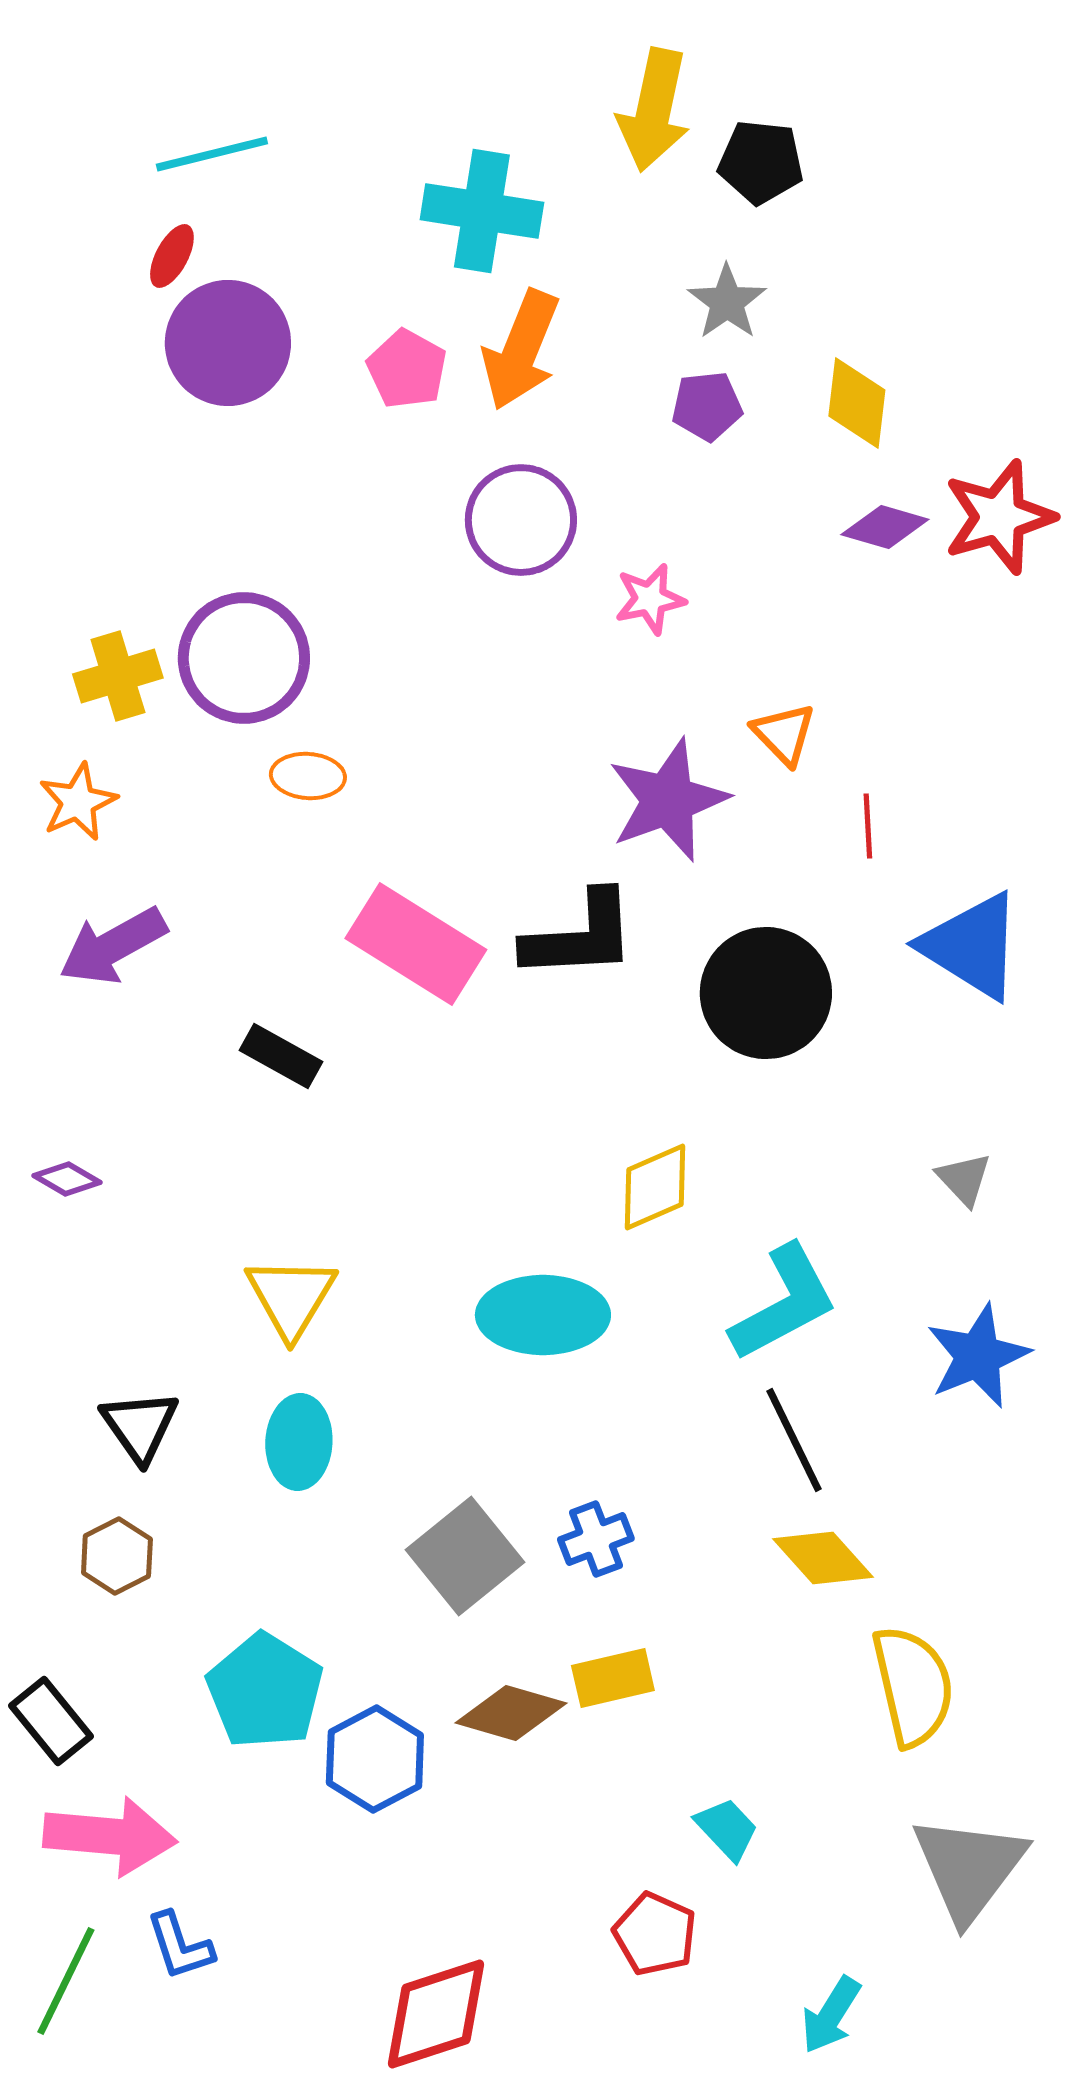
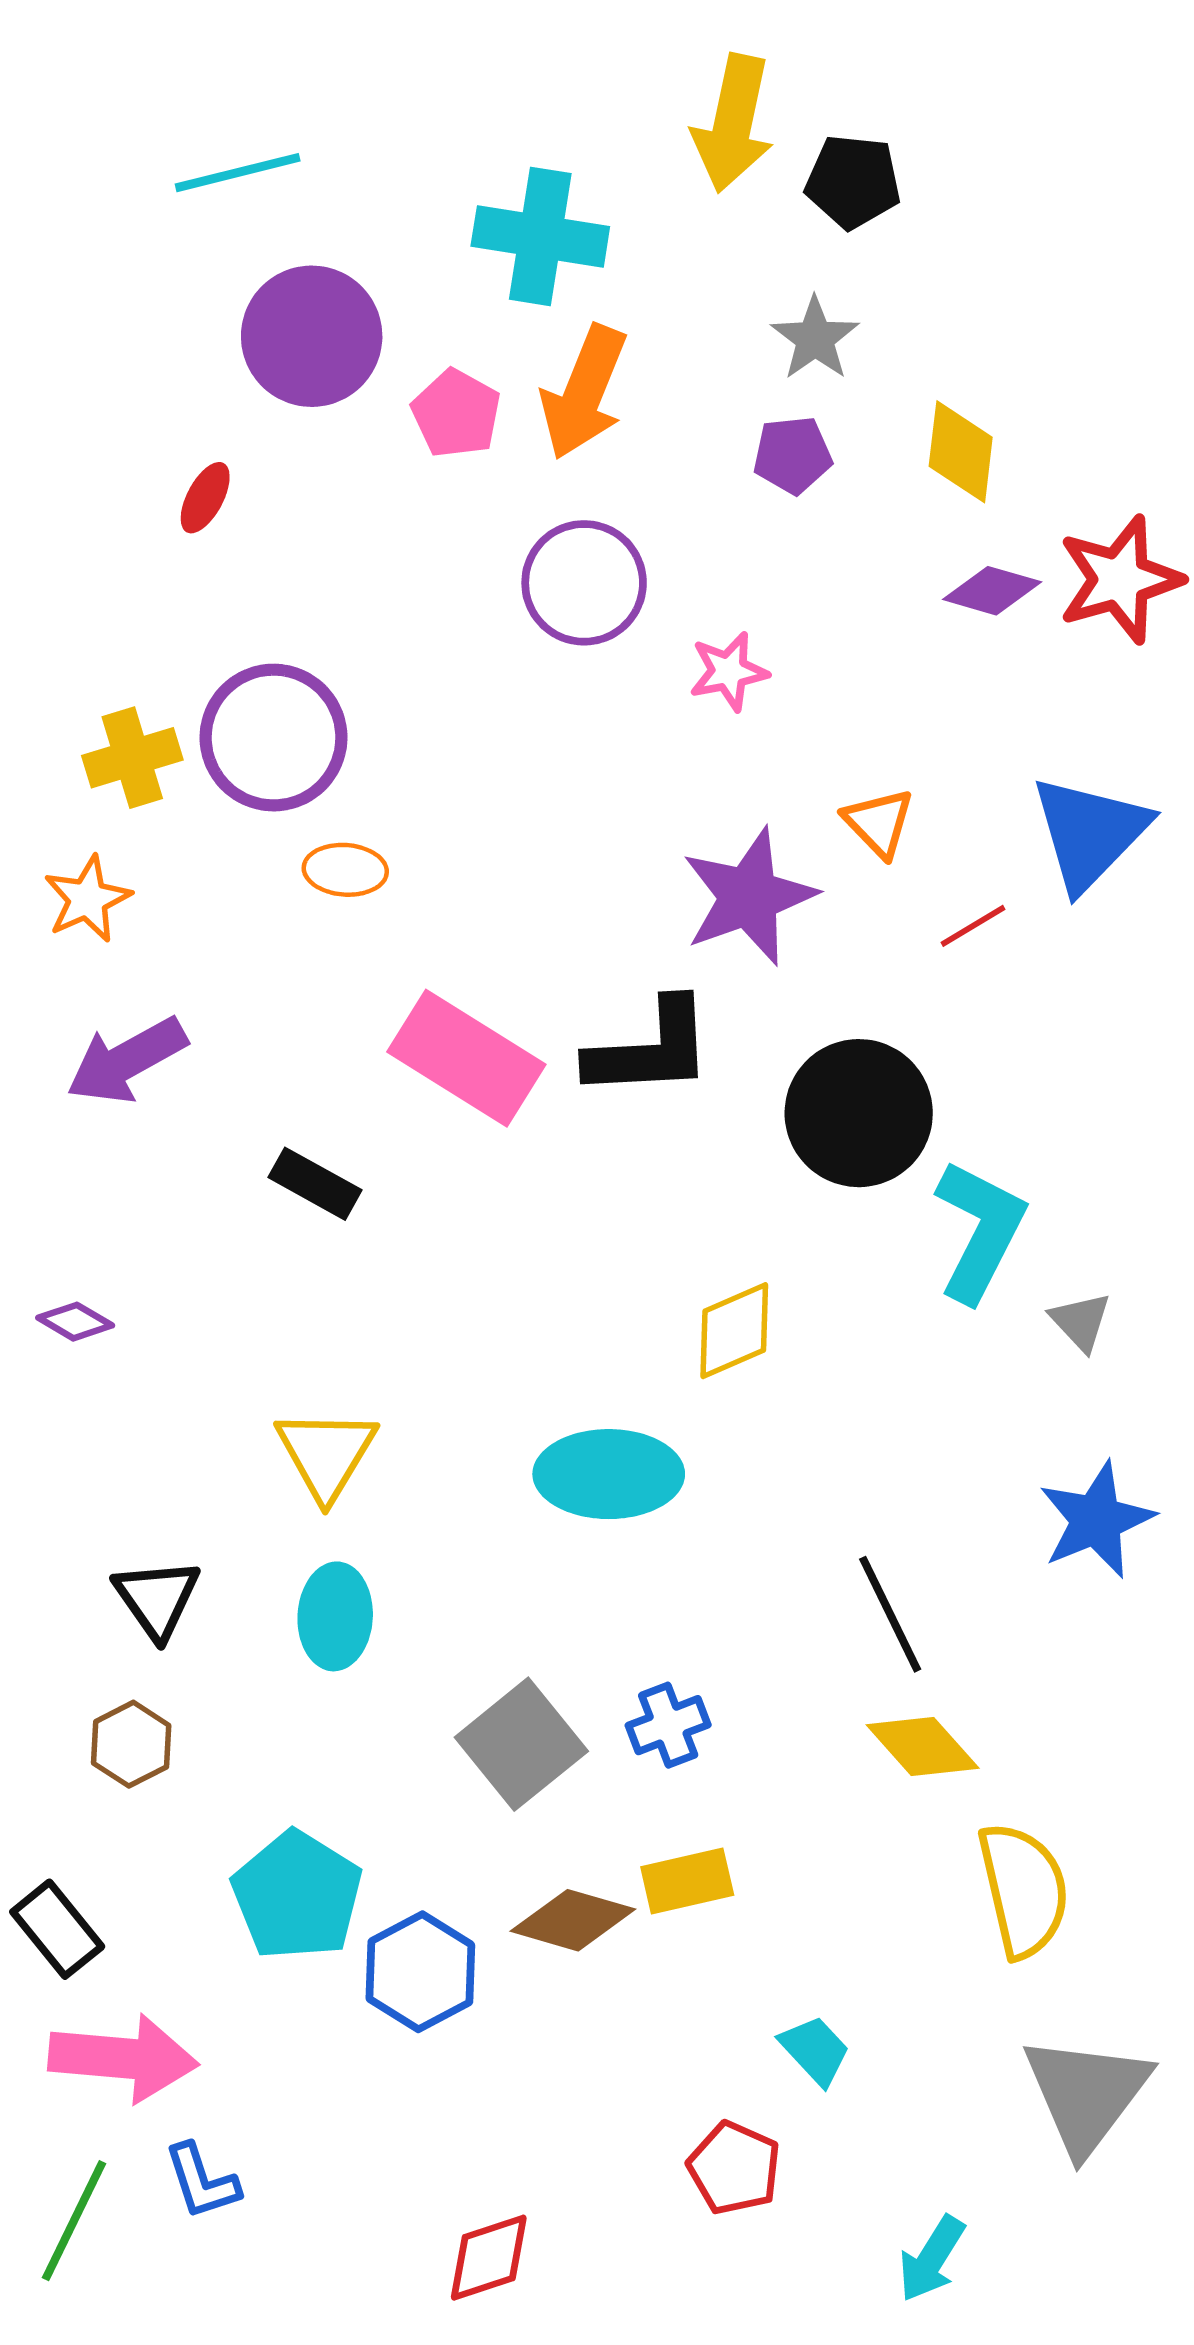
red ellipse: (172, 256) -> (205, 498), moved
purple circle: (228, 343) -> (312, 336), moved
red line: (868, 826) -> (973, 926), turned 62
blue triangle: (972, 946) -> (1090, 833), moved, turned 42
cyan L-shape: (784, 1303) -> (980, 1231), moved, turned -35
red diamond: (436, 2014) -> (489, 2258), size x0.7

